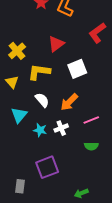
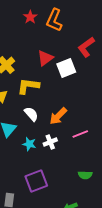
white square: (77, 69) -> (66, 68), moved
green semicircle: (91, 146) -> (85, 175), moved

